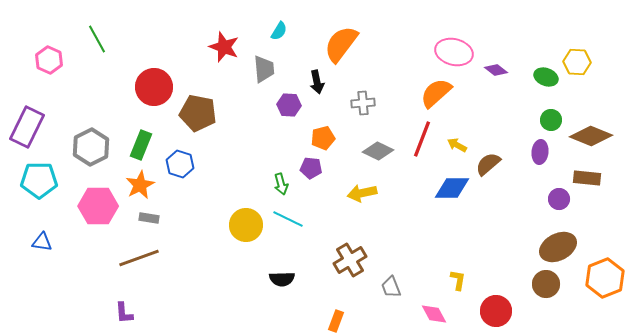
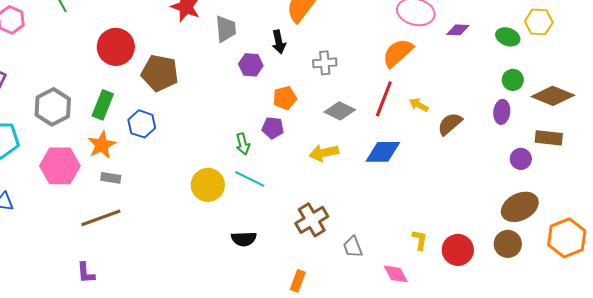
purple diamond: (496, 70) -> (458, 30), turned -35
blue diamond: (452, 188) -> (383, 152), moved
red circle: (496, 311) -> (458, 250), moved

